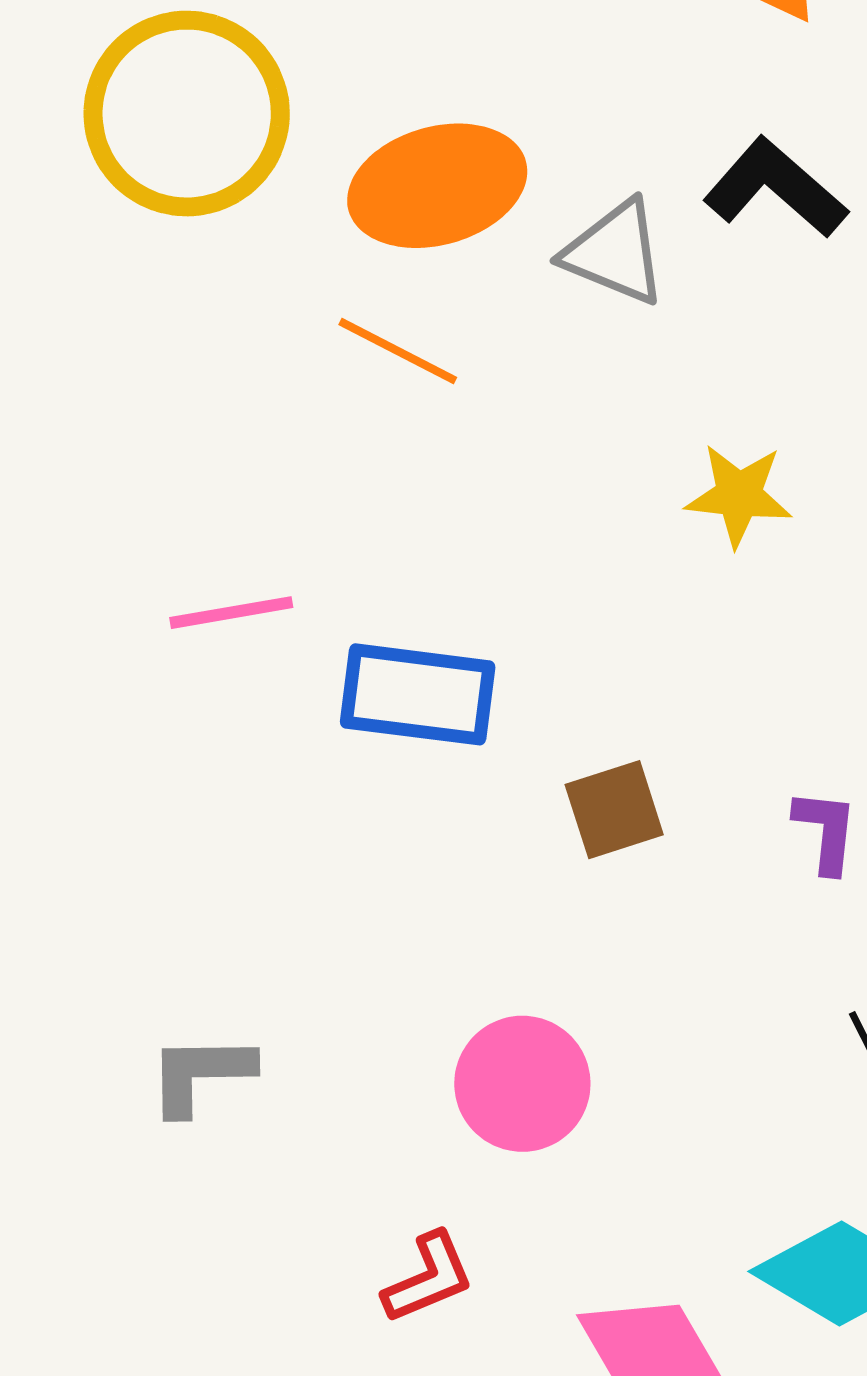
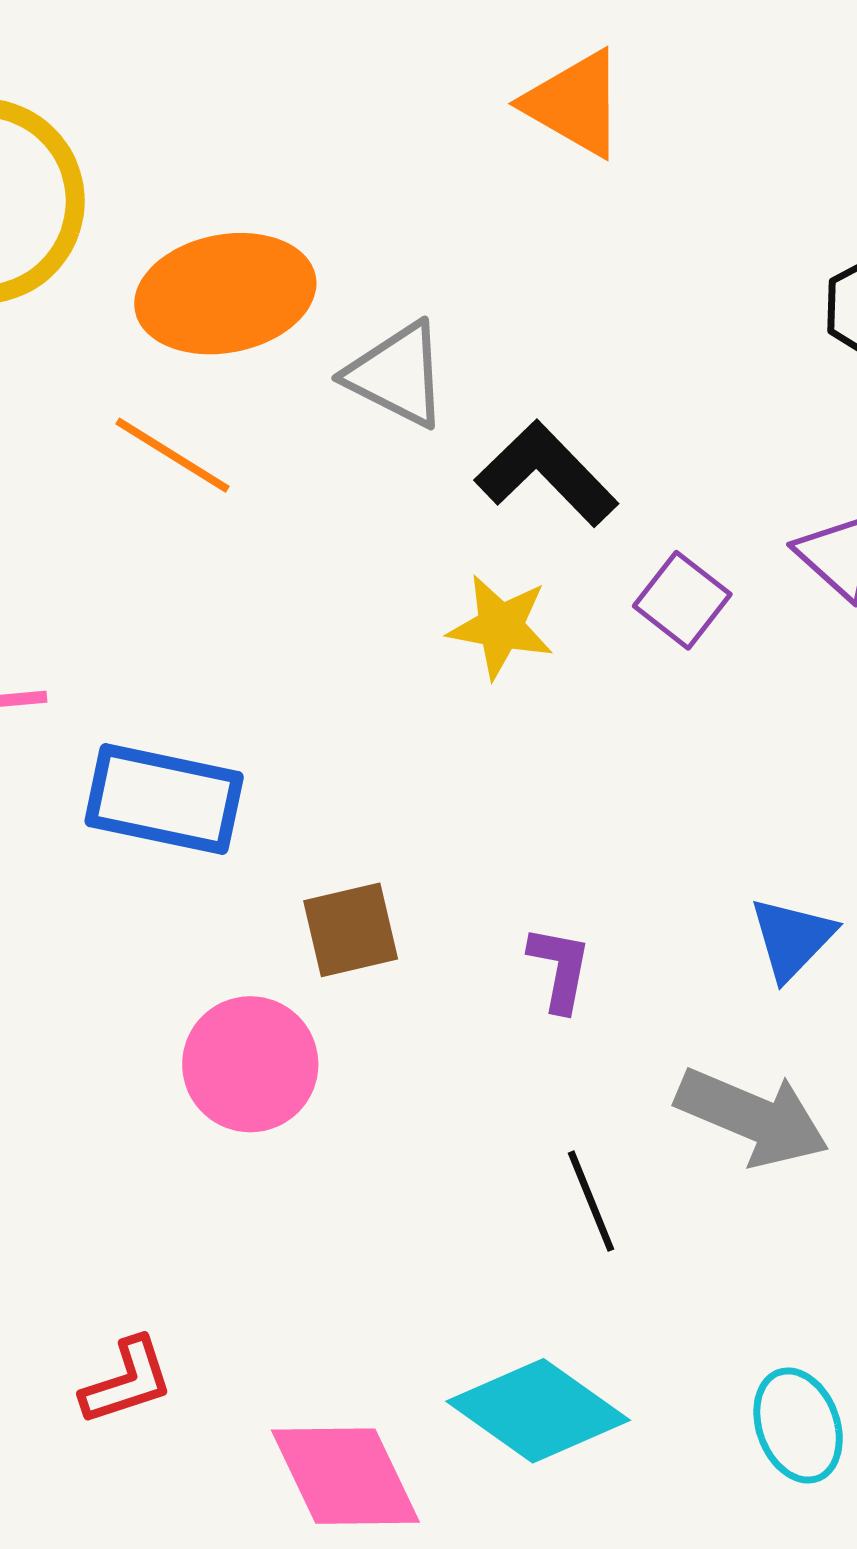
black L-shape: (775, 188) -> (547, 474), moved
pink circle: (522, 1084) -> (250, 1064), moved

